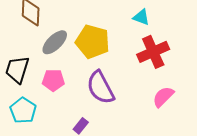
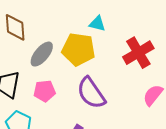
cyan triangle: (141, 17) -> (97, 24), moved

